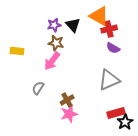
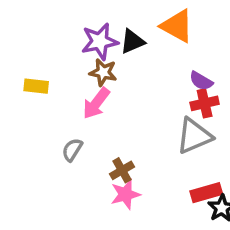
purple star: (54, 25) -> (100, 41), size x1.5
black triangle: (73, 25) -> (132, 41), turned 49
red cross: (109, 29) -> (205, 103), moved

